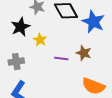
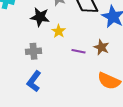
black star: (20, 27) -> (40, 17), turned 30

